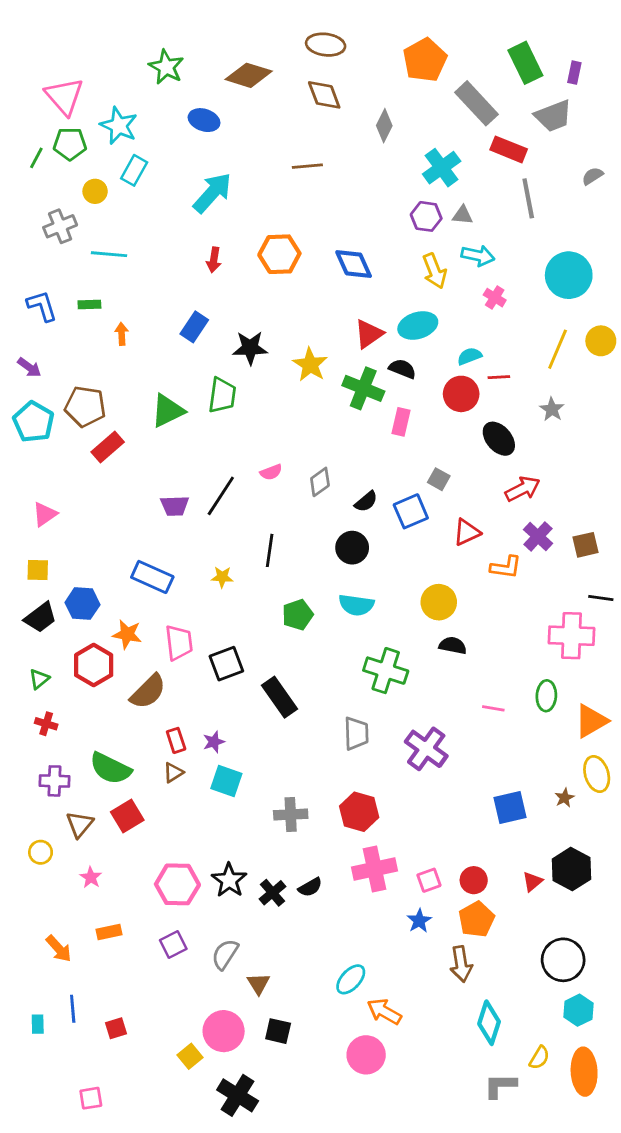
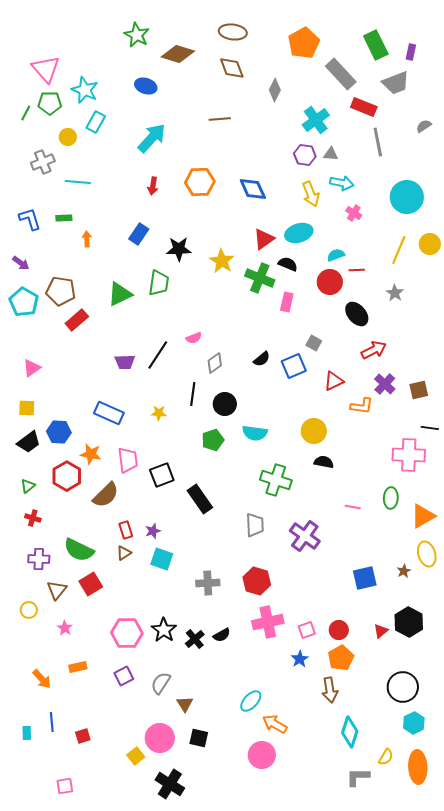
green star: (166, 67) -> (137, 35), moved
gray diamond: (320, 482) -> (215, 363), moved
black circle: (352, 548) -> (225, 404), moved

